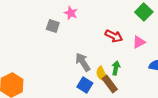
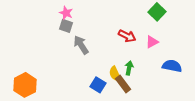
pink star: (71, 13) -> (66, 13), moved
gray arrow: (83, 62) -> (81, 45), moved

